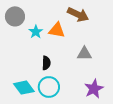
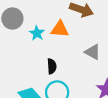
gray triangle: (84, 54) -> (93, 52), turned 35

